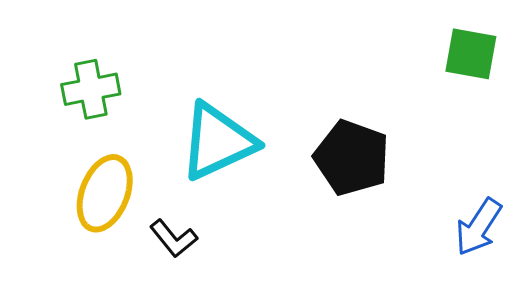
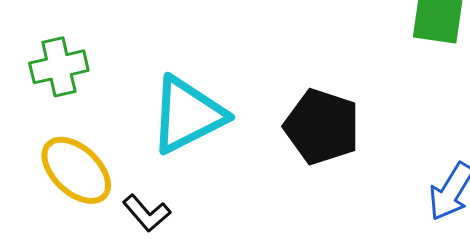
yellow ellipse: (105, 193) -> (76, 170), turned -66

